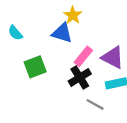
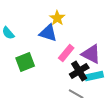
black cross: (80, 77) -> (79, 71), moved

